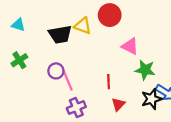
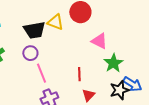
green star: (145, 70) -> (113, 63), turned 30
purple circle: (56, 71) -> (30, 53), moved

